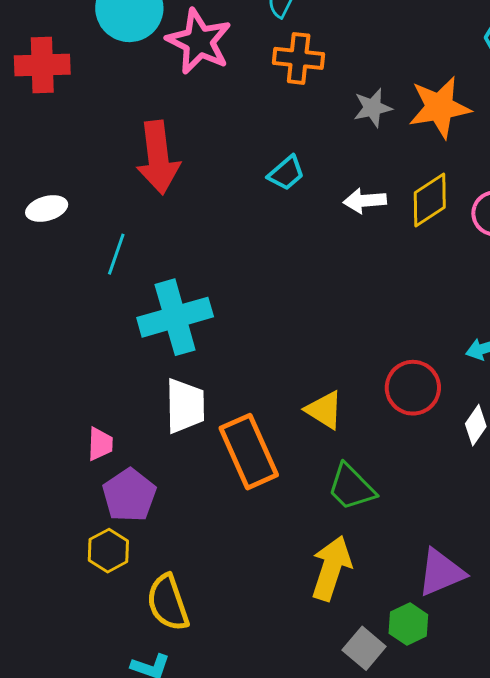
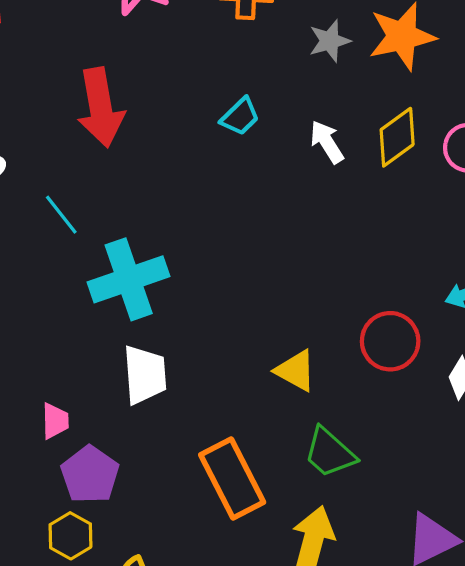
white arrow: (365, 201) -> (327, 142), turned 66
cyan line: (116, 254) -> (61, 215), turned -54
orange rectangle: (249, 452) -> (232, 478), moved

